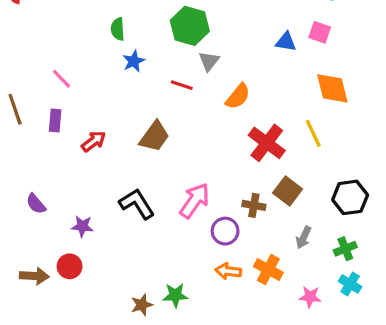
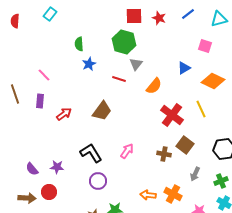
blue triangle: (286, 42) -> (184, 68), moved, turned -40
orange diamond: (332, 88) -> (213, 81), turned -50
pink arrow: (195, 201) -> (127, 151), size x0.7
purple semicircle: (36, 204) -> (32, 169), moved
purple circle: (225, 231) -> (98, 181), moved

